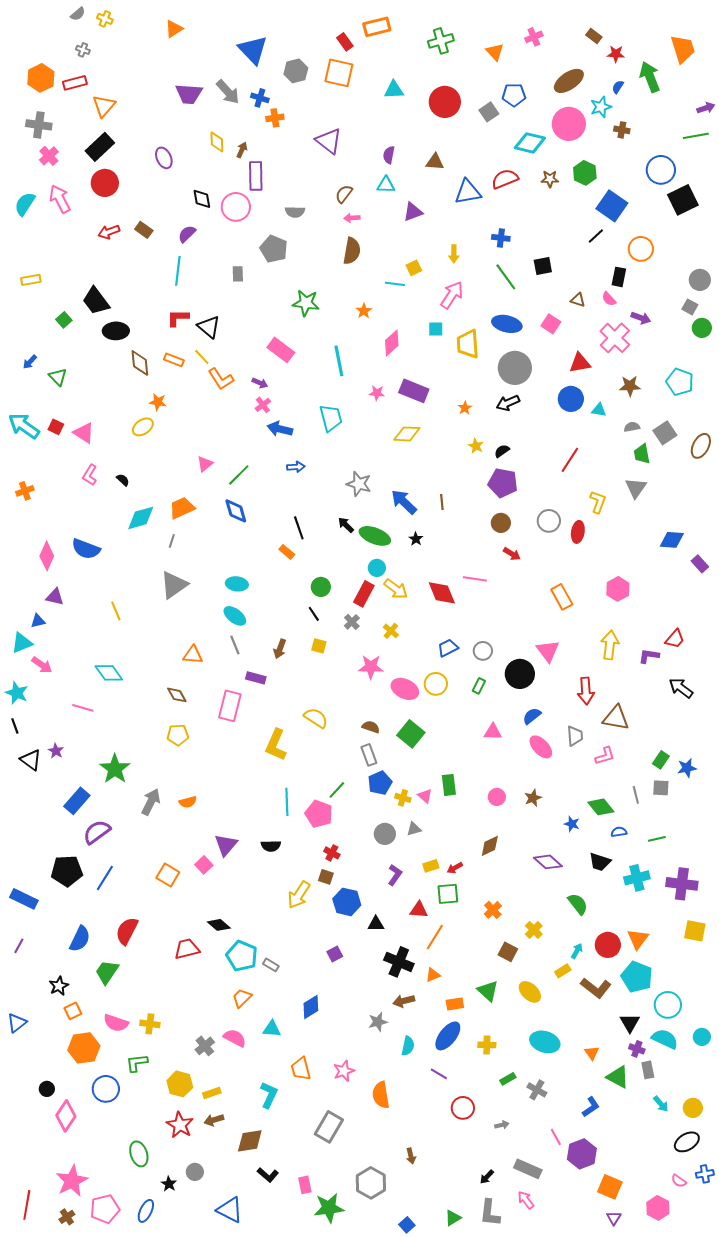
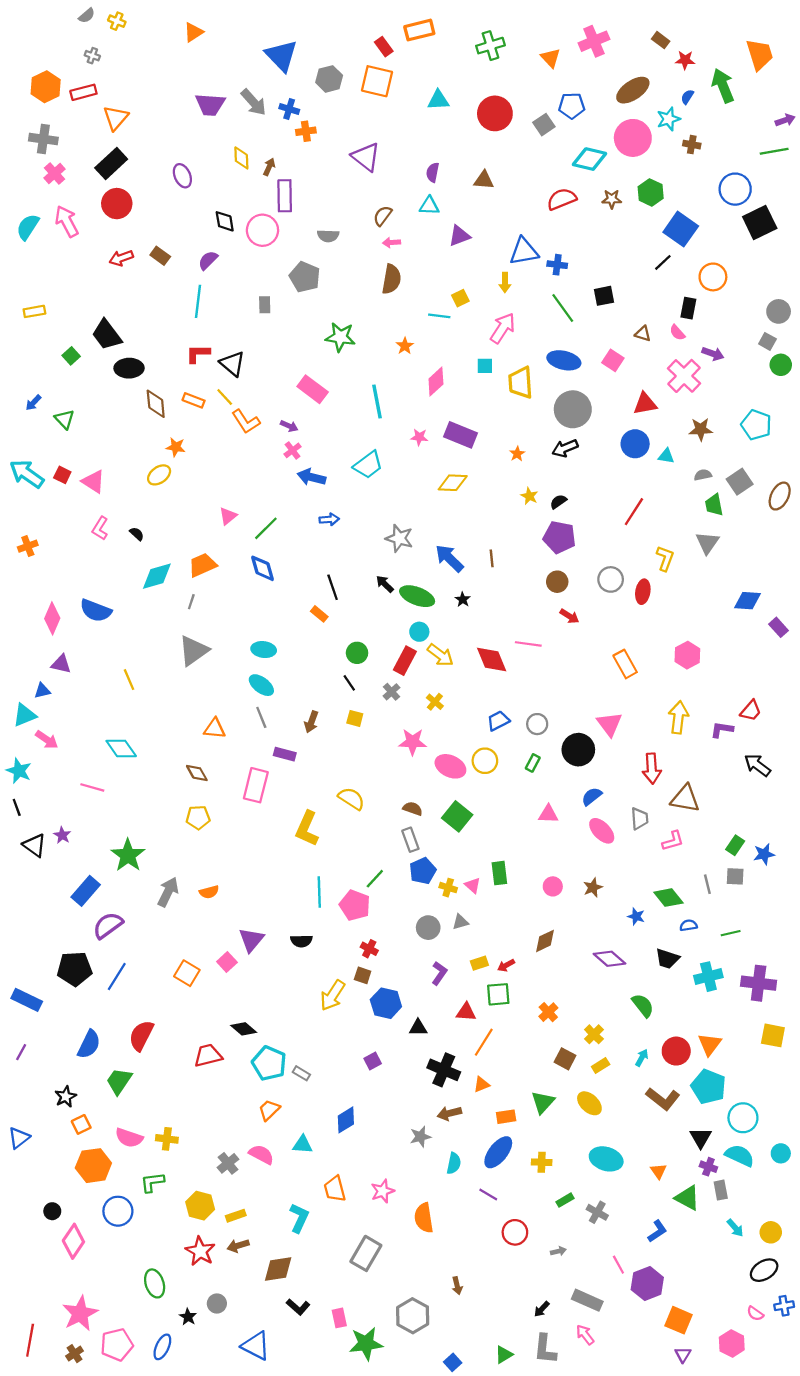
pink cross: (534, 37) -> (594, 41), size x1.5
blue triangle: (468, 192) -> (524, 251), moved
cyan trapezoid: (331, 418) -> (368, 465), turned 68
yellow rectangle: (563, 971) -> (601, 1065), moved
green triangle: (488, 991) -> (543, 1102), turned 30

